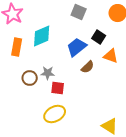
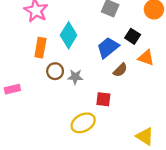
cyan diamond: (42, 36) -> (69, 35), turned -35
brown circle: (30, 78) -> (55, 71), moved
red square: (58, 88) -> (103, 99), moved

